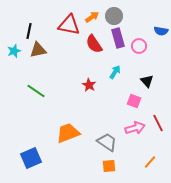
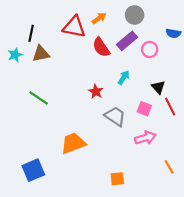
gray circle: (114, 16) -> (135, 15), moved
purple rectangle: (118, 38) -> (127, 41), turned 66
red line: (158, 123) -> (170, 107), moved
gray trapezoid: (107, 142) -> (115, 116), moved
orange line: (150, 162) -> (169, 167), moved, turned -72

